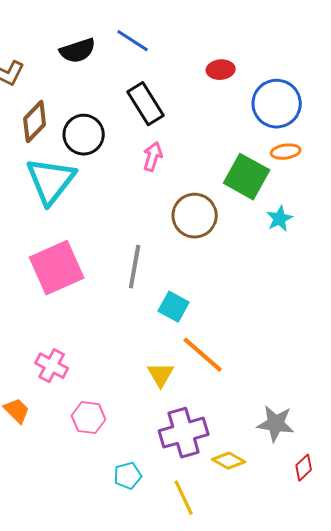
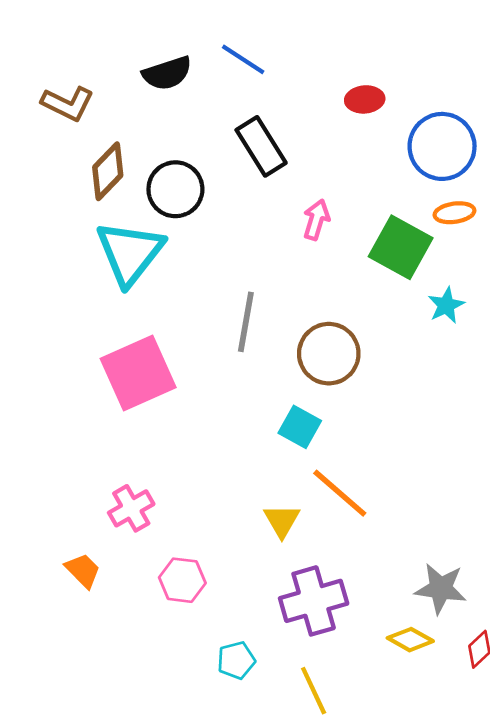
pink arrow: (153, 157) -> (316, 220), moved
brown circle: (195, 216) -> (329, 354), moved
gray line: (135, 267) -> (246, 322), moved
pink cross: (52, 366) -> (131, 508), turned 32
yellow diamond: (229, 461) -> (410, 640), moved

